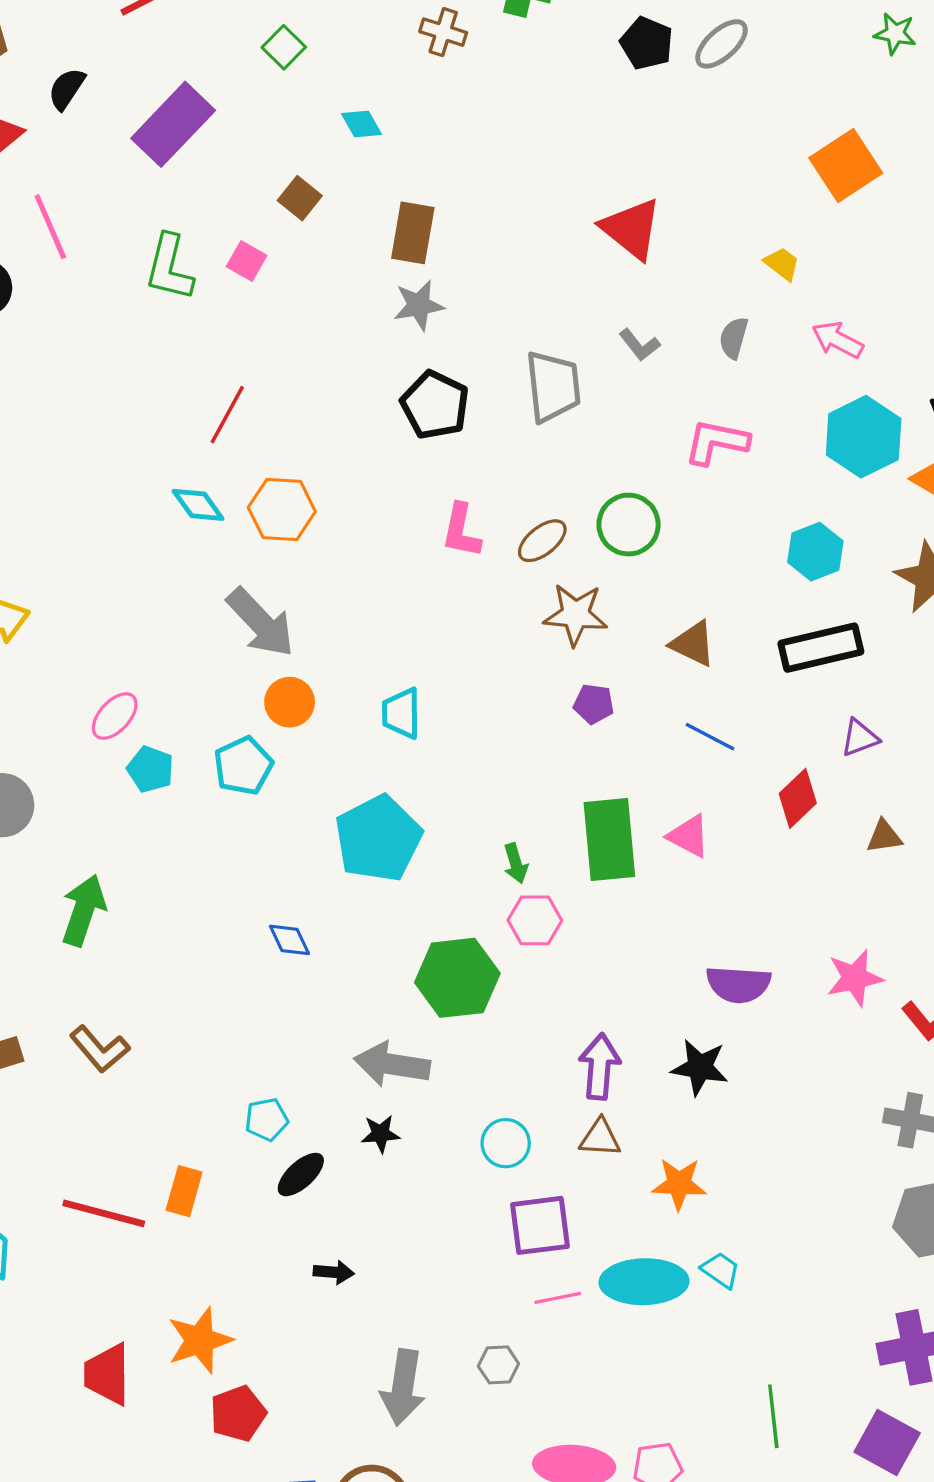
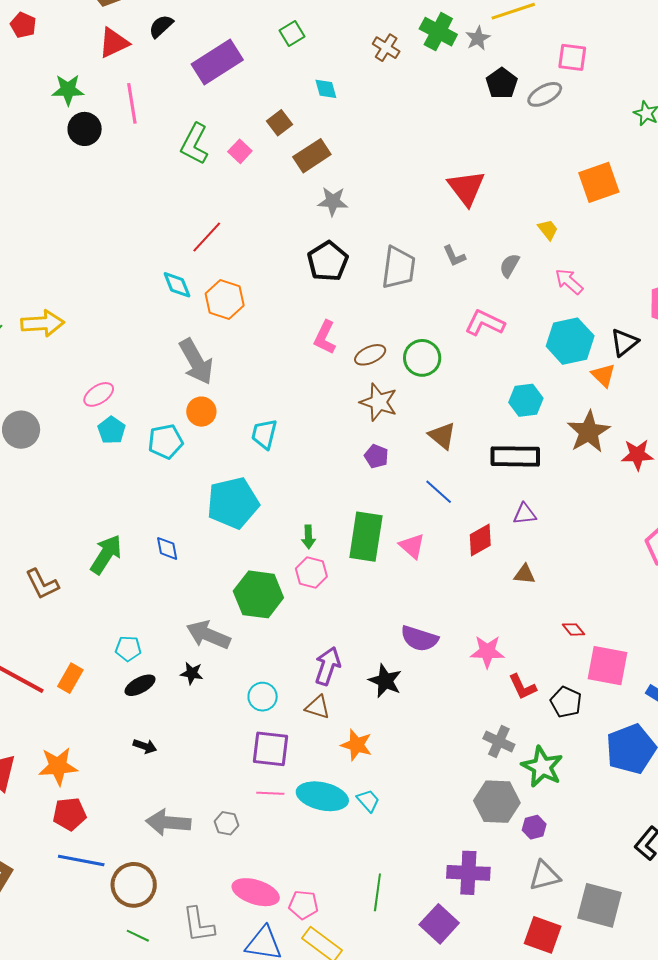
brown rectangle: (413, 233) -> (312, 156), moved, turned 33
green arrow: (84, 910) -> (106, 554), moved
gray arrow: (403, 1387) -> (168, 822), turned 72

